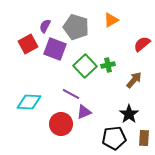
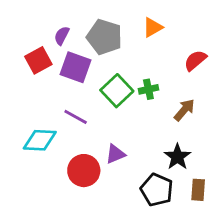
purple line: (71, 94) -> (76, 117), moved
black pentagon: (114, 138) -> (157, 190), turned 30

